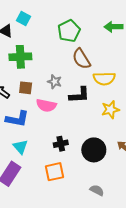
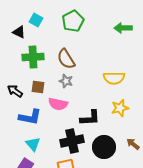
green pentagon: (69, 31) -> (73, 21), moved
brown semicircle: (81, 59) -> (66, 59), moved
black L-shape: (79, 95) -> (90, 118), moved
black cross: (61, 144) -> (72, 141), size x1.6

